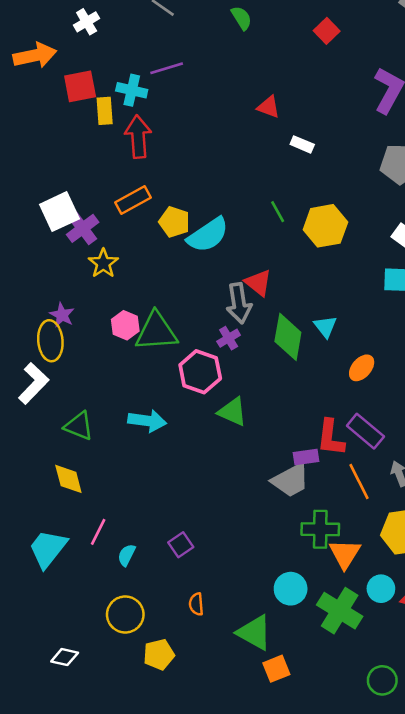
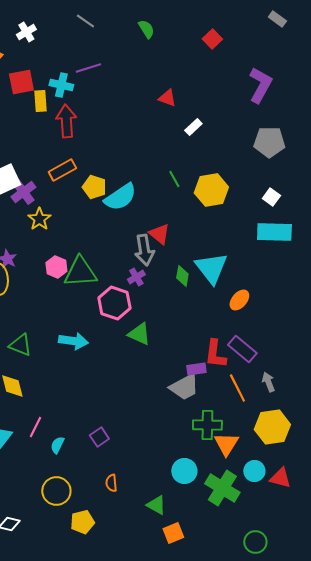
white rectangle: (302, 144) -> (193, 127), turned -66
cyan triangle: (325, 327) -> (211, 268), size x1.8
green diamond: (288, 337) -> (182, 276), size x0.6
green triangle: (254, 633) -> (156, 505), size x0.7

